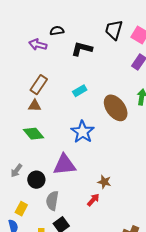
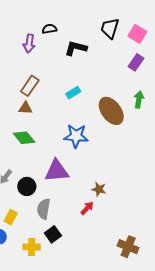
purple arrow: (38, 45) -> (29, 43), turned -96
blue star: (83, 132) -> (76, 136), turned -30

